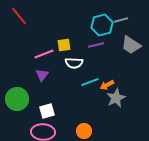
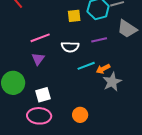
yellow square: (64, 45) -> (74, 16), moved
purple line: (96, 45) -> (99, 40), moved

